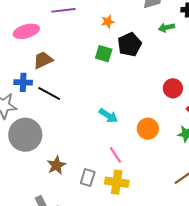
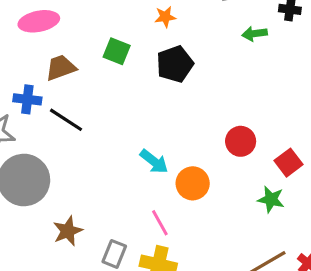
black pentagon: (130, 44) -> (175, 64), moved
green square: (104, 54) -> (117, 51), moved
red circle: (173, 88) -> (241, 141), moved
orange circle: (148, 129) -> (193, 183), moved

